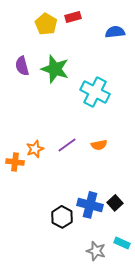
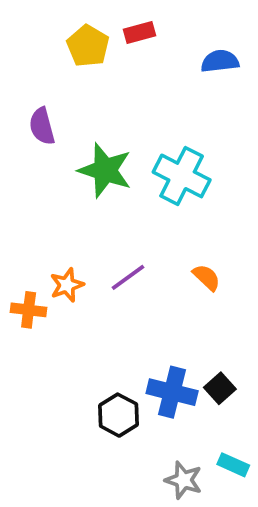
green star: (55, 69) -> (105, 170), moved
orange semicircle: (99, 145) -> (206, 277), moved, turned -126

